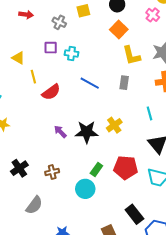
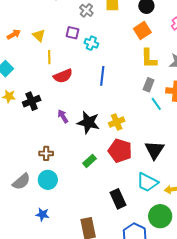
blue line: (90, 83) -> (102, 76), turned 54
gray rectangle: (124, 83) -> (149, 85), moved
cyan line: (150, 113) -> (156, 104), moved, turned -32
black cross: (19, 168) -> (32, 101), moved
red pentagon: (126, 168) -> (120, 151), moved
cyan circle: (85, 189) -> (48, 180), moved
black rectangle: (134, 214) -> (118, 199), moved

